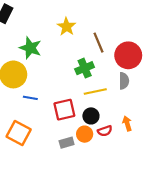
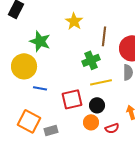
brown line: (98, 43) -> (104, 36), turned 30
red semicircle: (105, 131) -> (112, 128), moved
gray rectangle: (67, 143) -> (51, 130), moved

